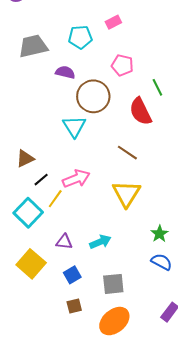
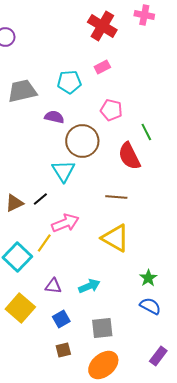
brown line: (127, 153) -> (116, 197), turned -30
black line: (41, 180) -> (40, 199), moved
yellow triangle: (126, 194) -> (115, 238), turned -32

